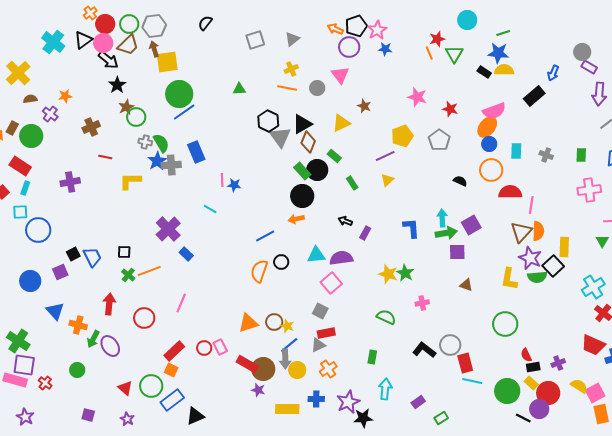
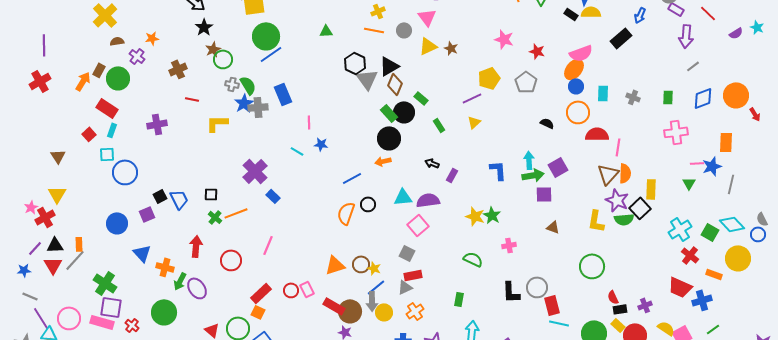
yellow triangle: (341, 123) -> (428, 46), moved
blue star: (234, 185) -> (321, 144), moved
black L-shape: (424, 350) -> (511, 292), turned -130
green circle: (77, 370) -> (164, 312), size x1.6

